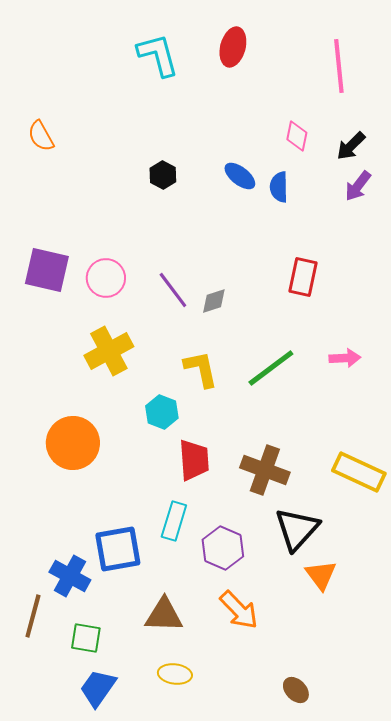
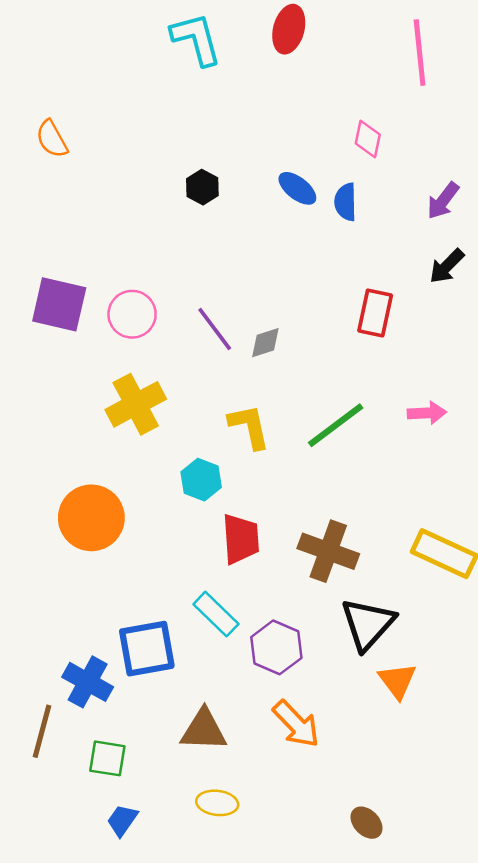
black arrow: (351, 146) -> (447, 266), moved
cyan rectangle: (174, 521) -> (216, 614), turned -63
blue trapezoid: (98, 688) -> (122, 820), size x0.7

